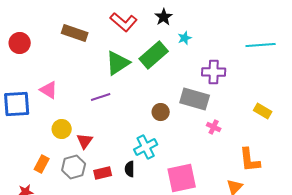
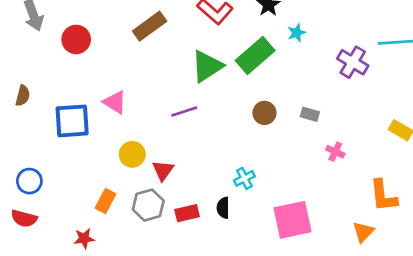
brown rectangle: (75, 33) -> (150, 26), turned -55
purple cross: (214, 72) -> (353, 62), moved, turned 30
gray rectangle: (195, 99) -> (310, 114), size x0.5
brown circle: (161, 112) -> (264, 113), moved
cyan cross: (146, 147) -> (244, 178), size x0.7

